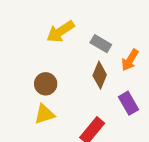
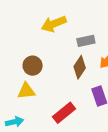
gray rectangle: (101, 44) -> (86, 41), turned -54

